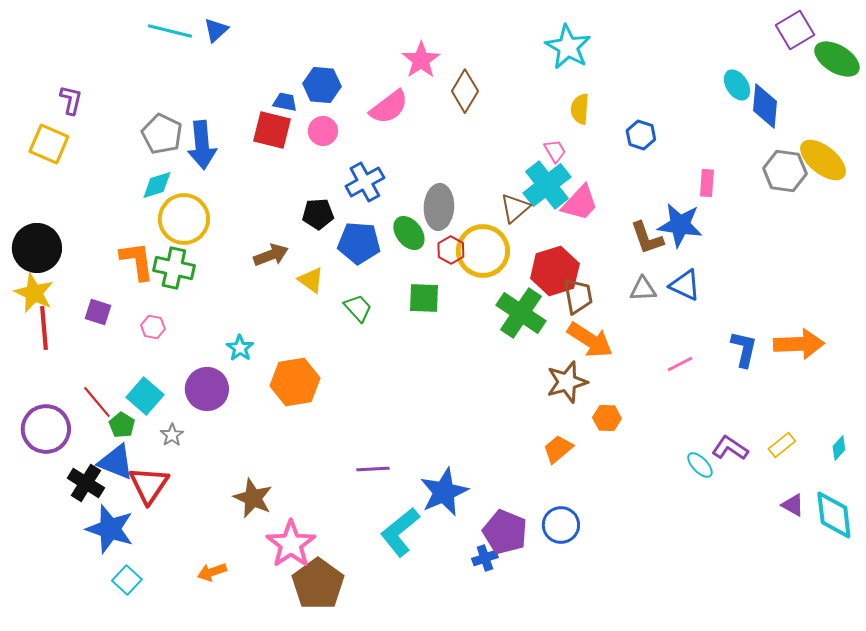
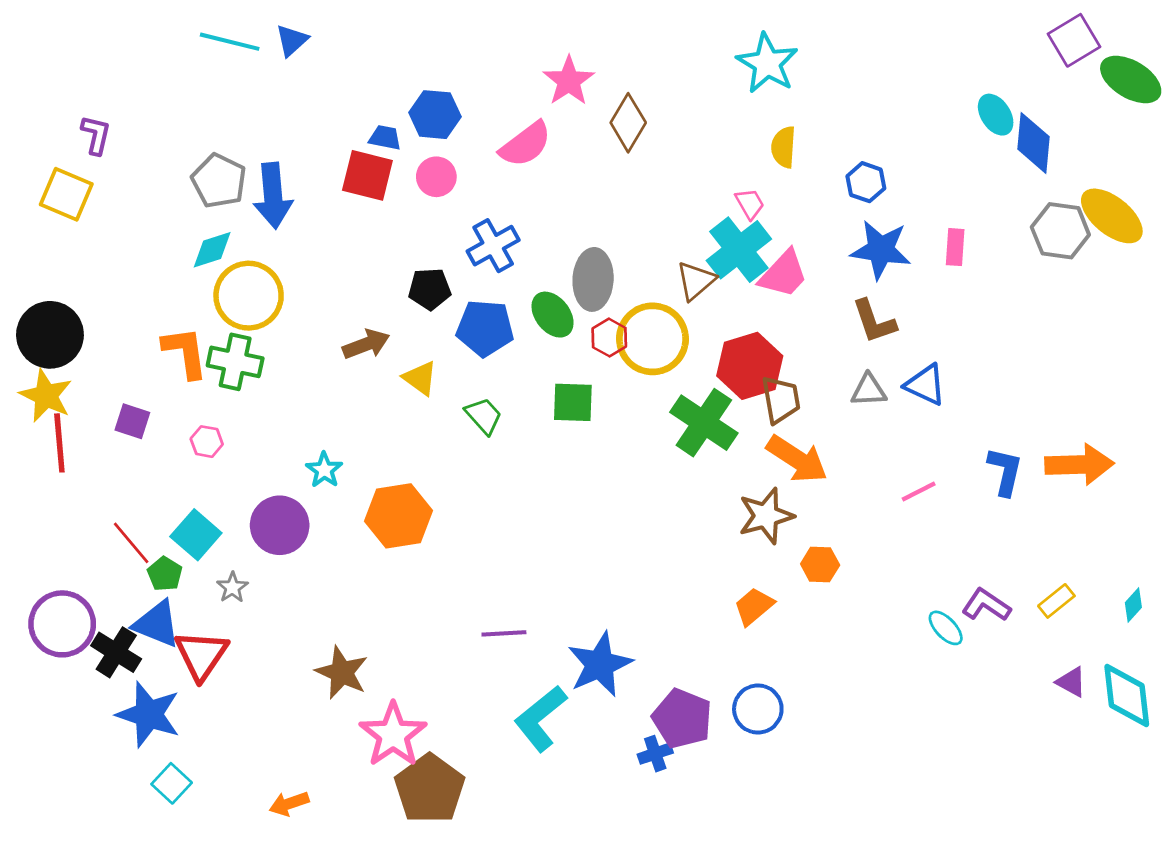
blue star: (680, 225) -> (881, 250), moved
purple circle: (46, 429) -> (62, 624), moved
orange arrow: (212, 572) -> (289, 804), moved

